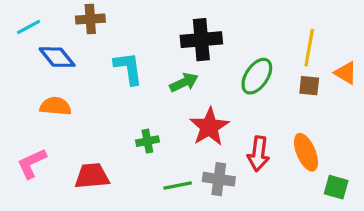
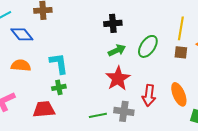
black cross: (201, 40) -> (113, 23), size x0.7
cyan L-shape: (128, 68) -> (59, 63), moved
green arrow: (184, 82) -> (117, 50), moved
green cross: (147, 141) -> (59, 87), moved

